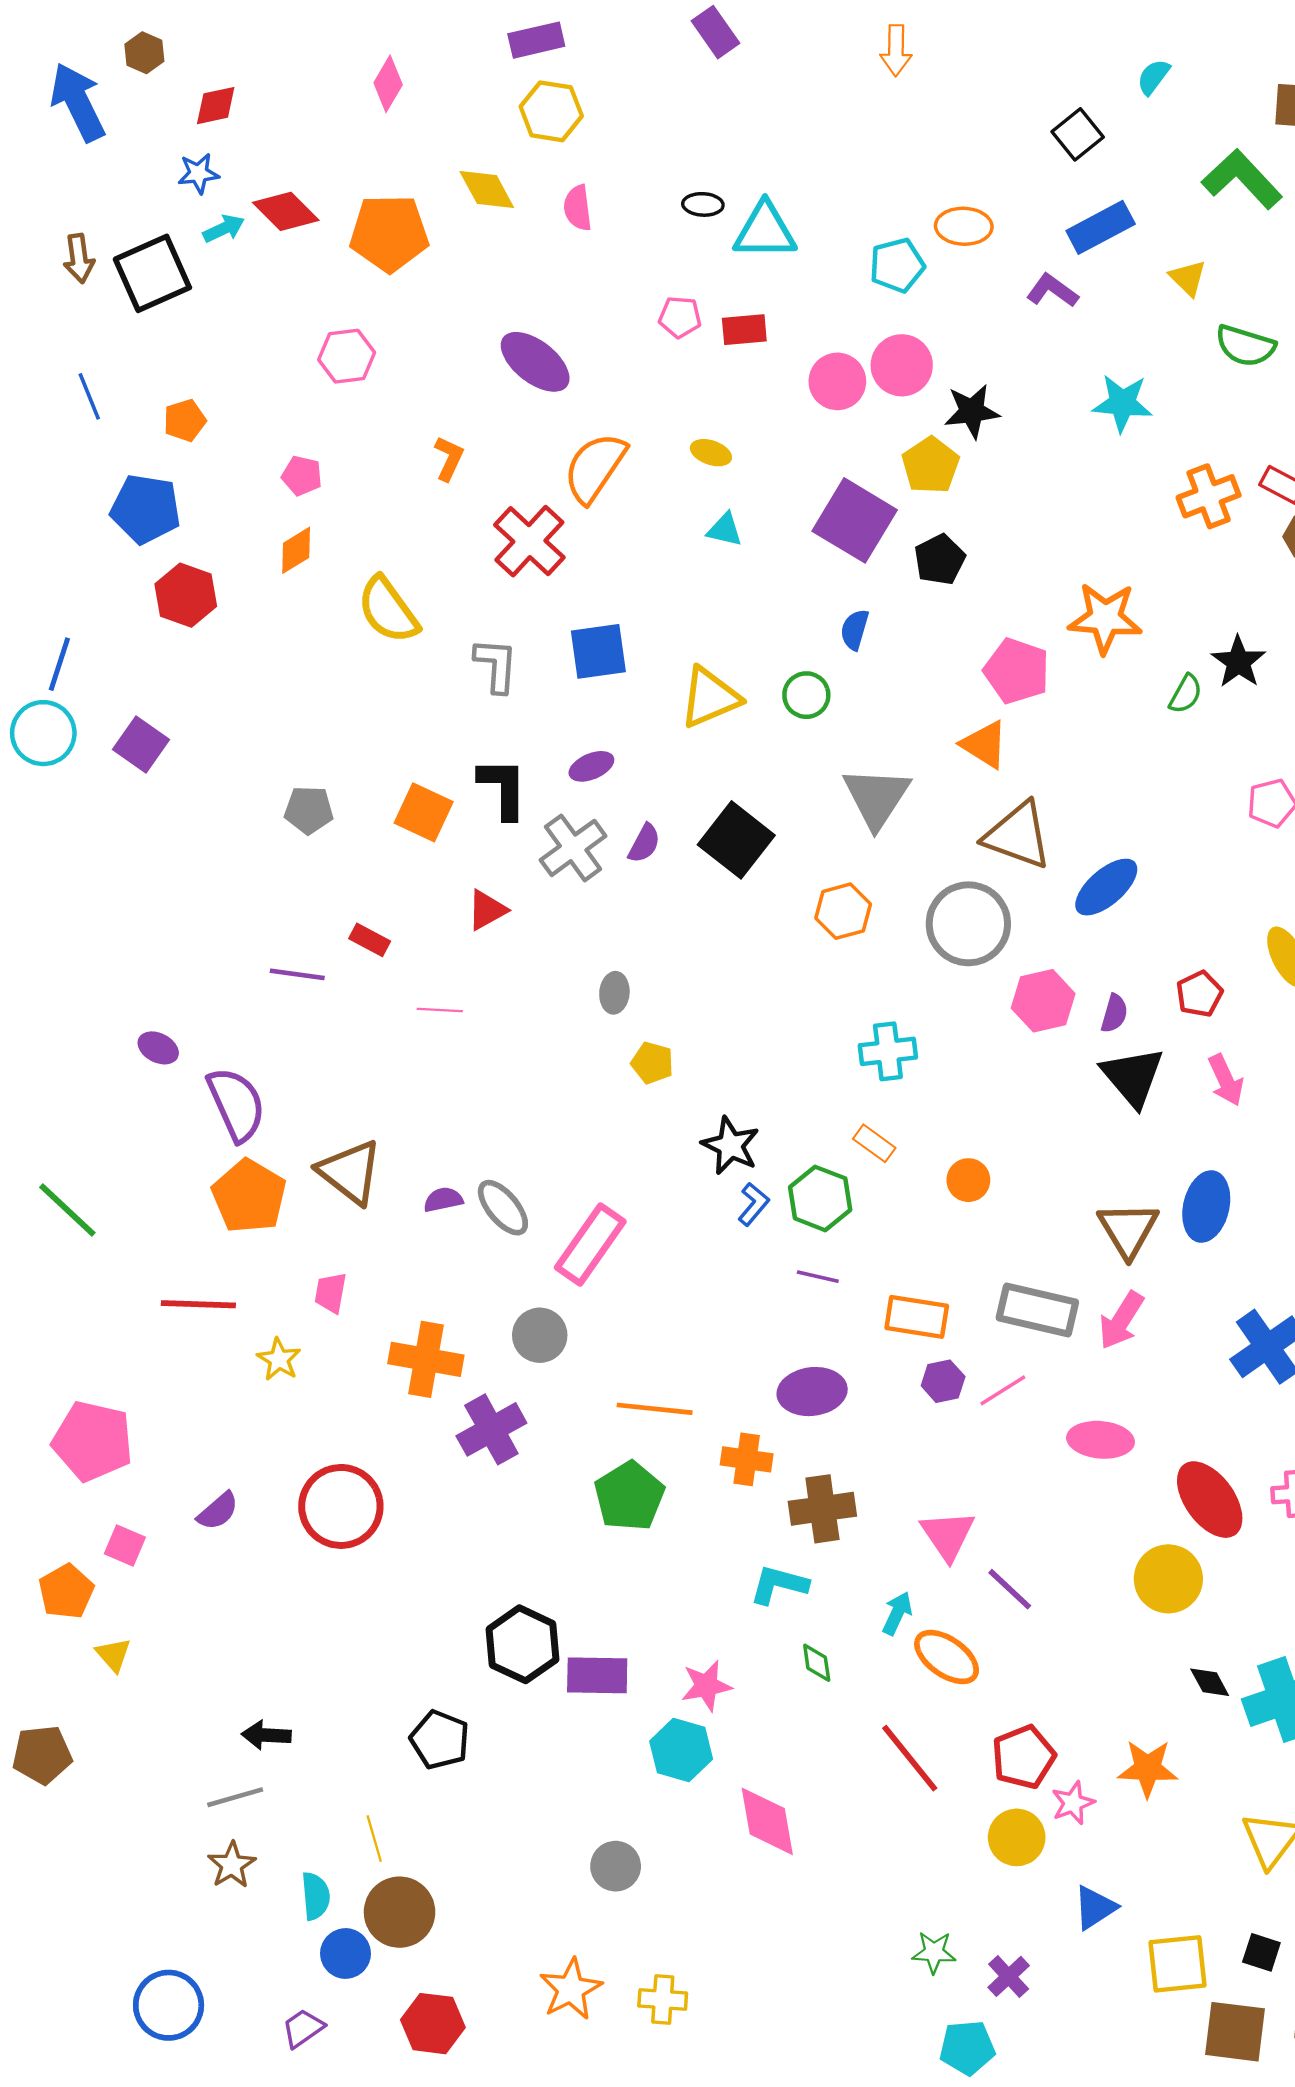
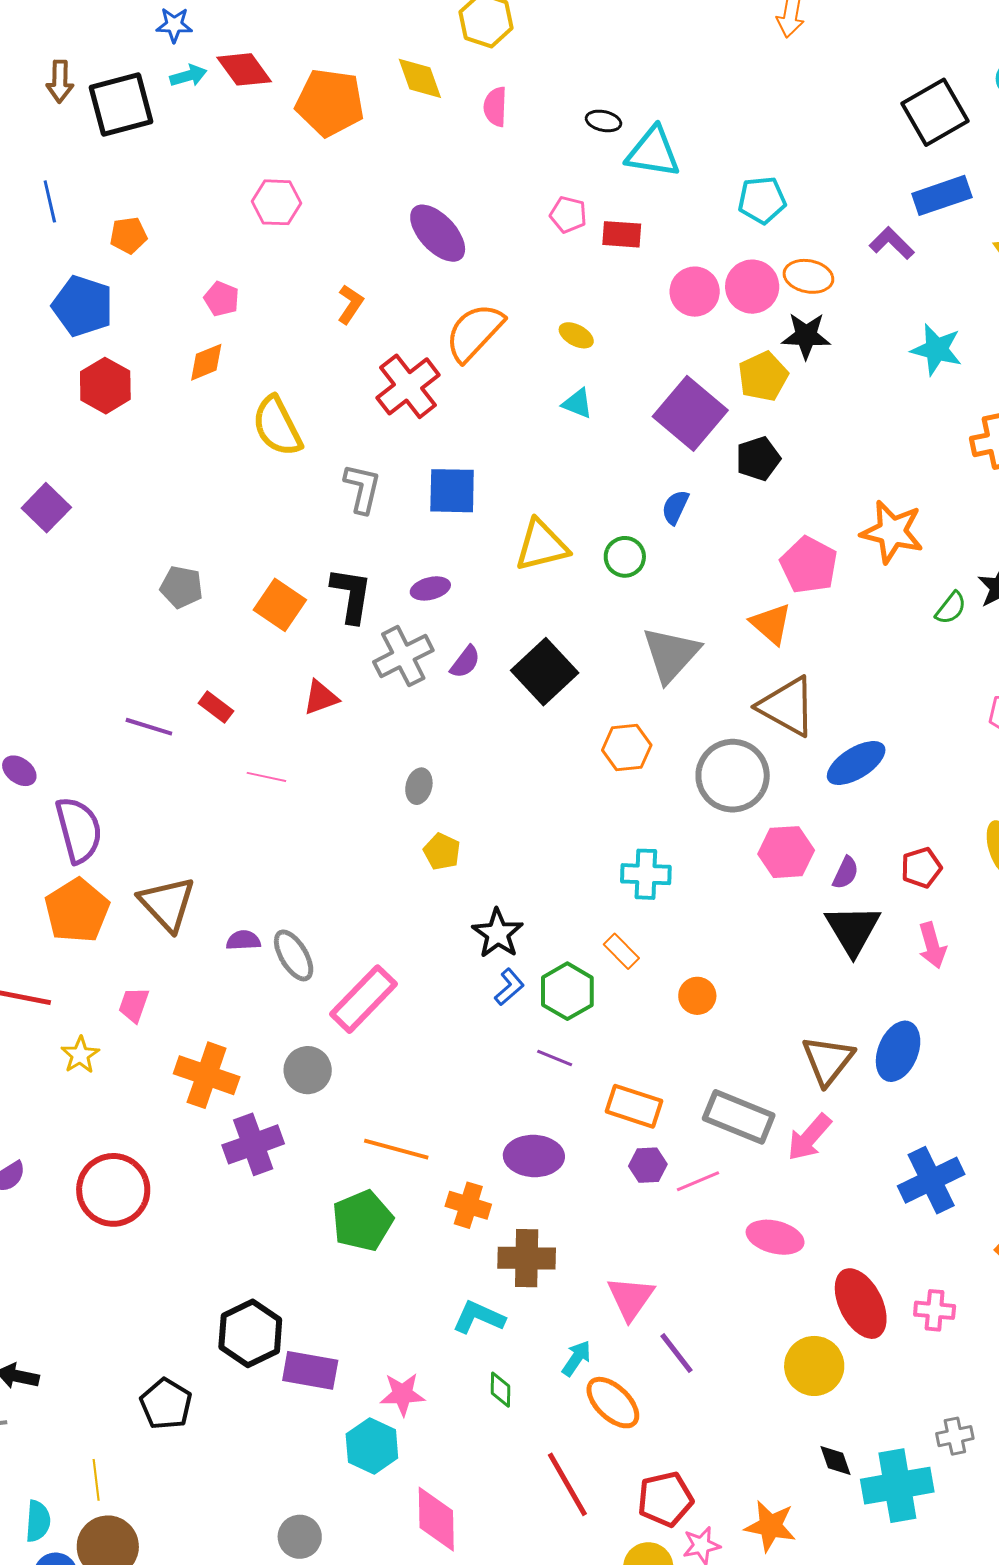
black square: (1078, 134) -> (935, 112), size x1.5
orange ellipse: (964, 226) -> (808, 276), moved

